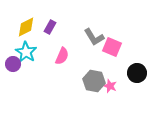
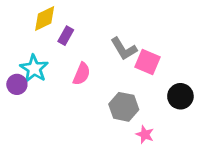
yellow diamond: (26, 27) -> (45, 18), moved
pink star: (110, 86) -> (145, 134), moved

